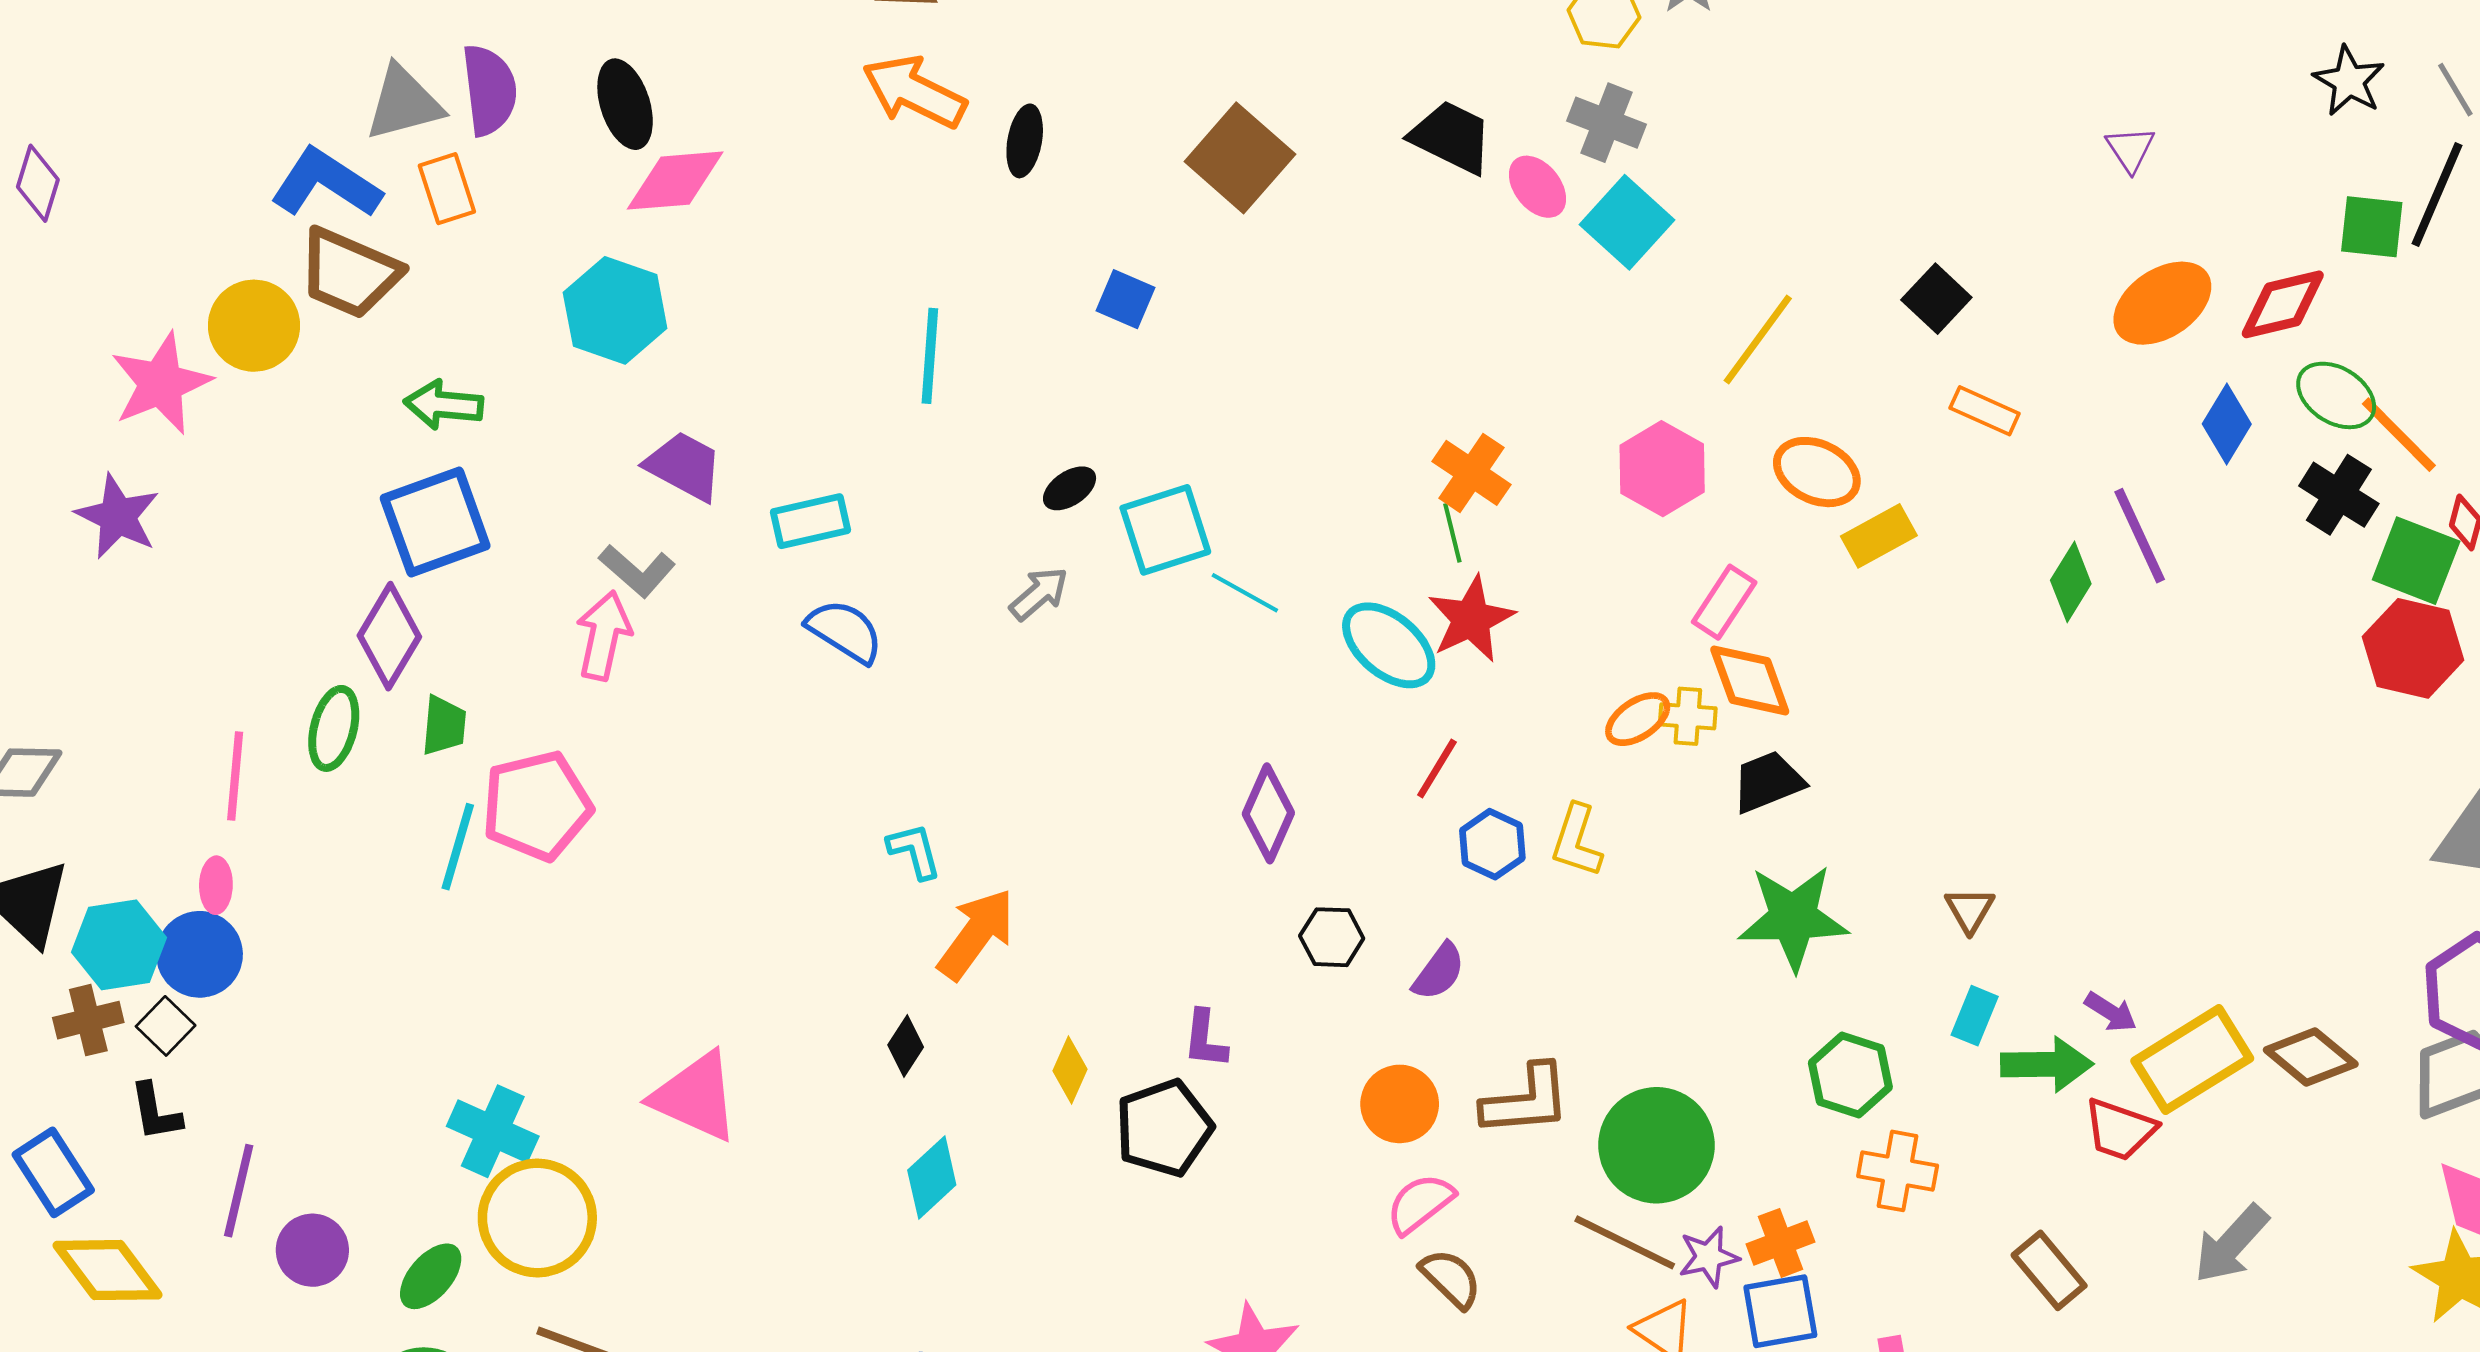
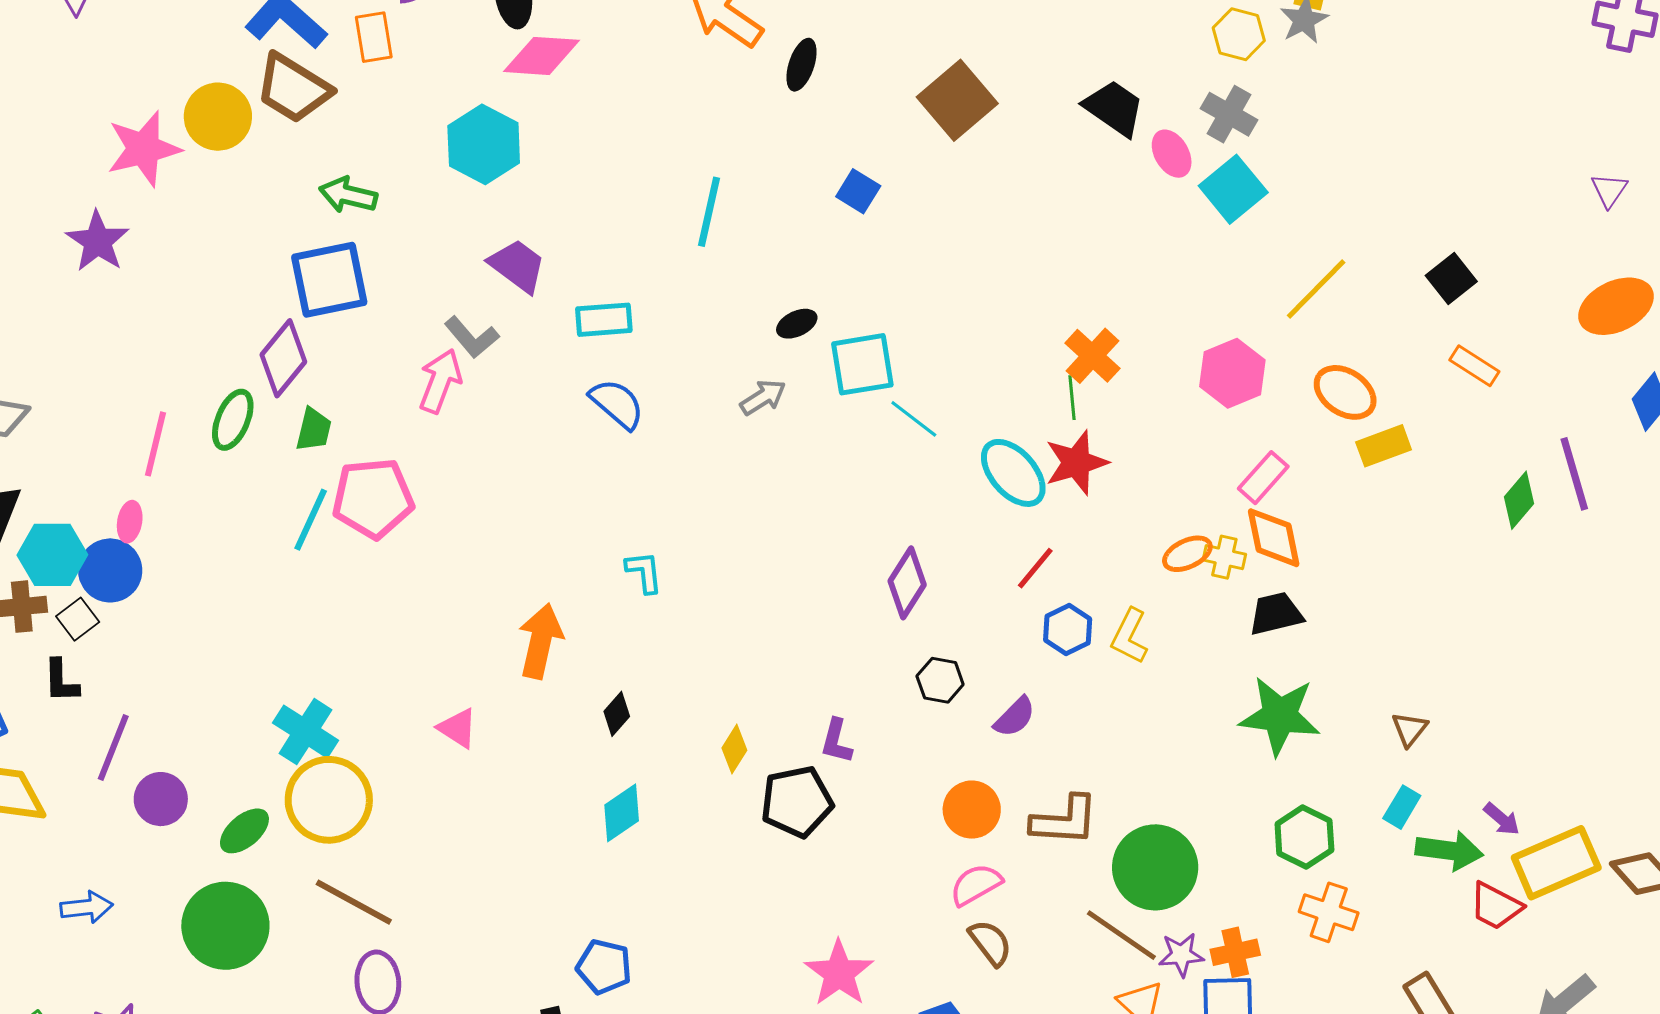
orange arrow: (976, 934) -> (540, 641), moved, turned -32
pink triangle: (695, 1097) -> (458, 728), size x0.6

